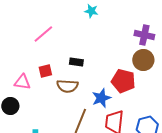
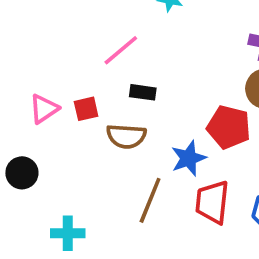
pink line: (43, 34) -> (121, 50), moved
pink triangle: (22, 82) -> (44, 109), moved, turned -42

